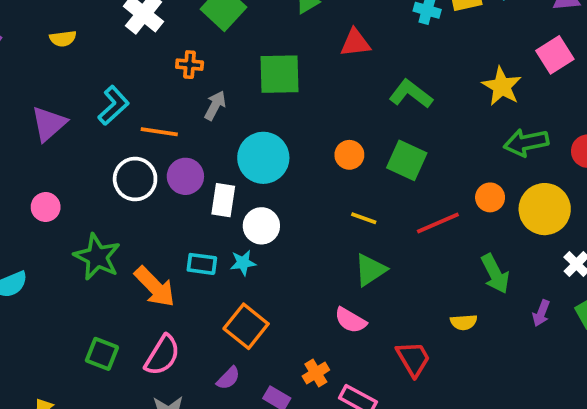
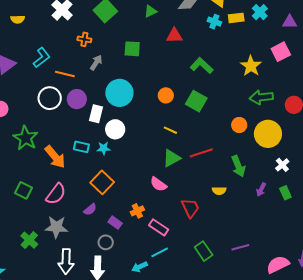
green square: (280, 74) -> (132, 49), size x0.7
red line: (438, 223) -> (201, 153), moved

